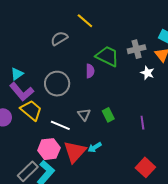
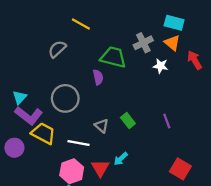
red triangle: (75, 152) -> (100, 168), size x0.7

